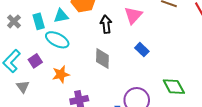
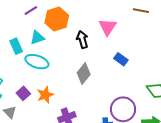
gray diamond: (102, 59) -> (84, 74), turned 45
purple square: (35, 61) -> (23, 93), moved

